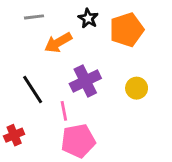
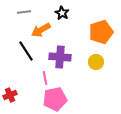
orange pentagon: (127, 30) -> (101, 32), moved
purple cross: (85, 81) -> (60, 57), turned 30
black line: (33, 90) -> (26, 51), moved

